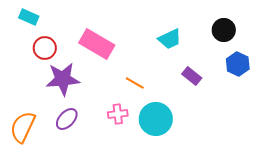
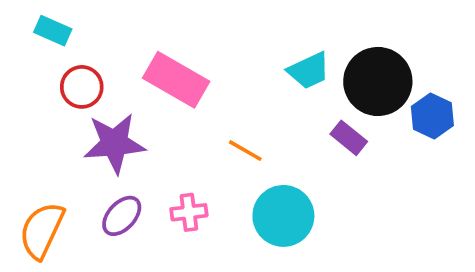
black circle: (224, 30) -> (378, 82), moved, size x1.6
pink cross: (118, 114) -> (189, 212), moved

